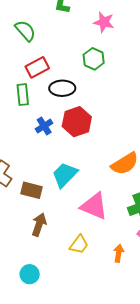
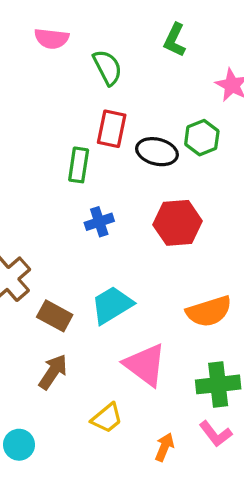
red rectangle: (37, 67) -> (112, 129), turned -65
black ellipse: (62, 88) -> (157, 152), moved
red hexagon: (77, 122) -> (178, 223), moved

